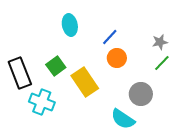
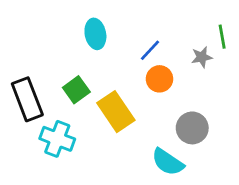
gray star: (160, 42) -> (202, 57), moved
green line: (162, 63) -> (222, 37), moved, turned -54

